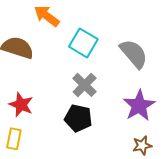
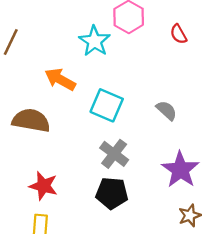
gray semicircle: (134, 54) -> (167, 110), size x0.6

